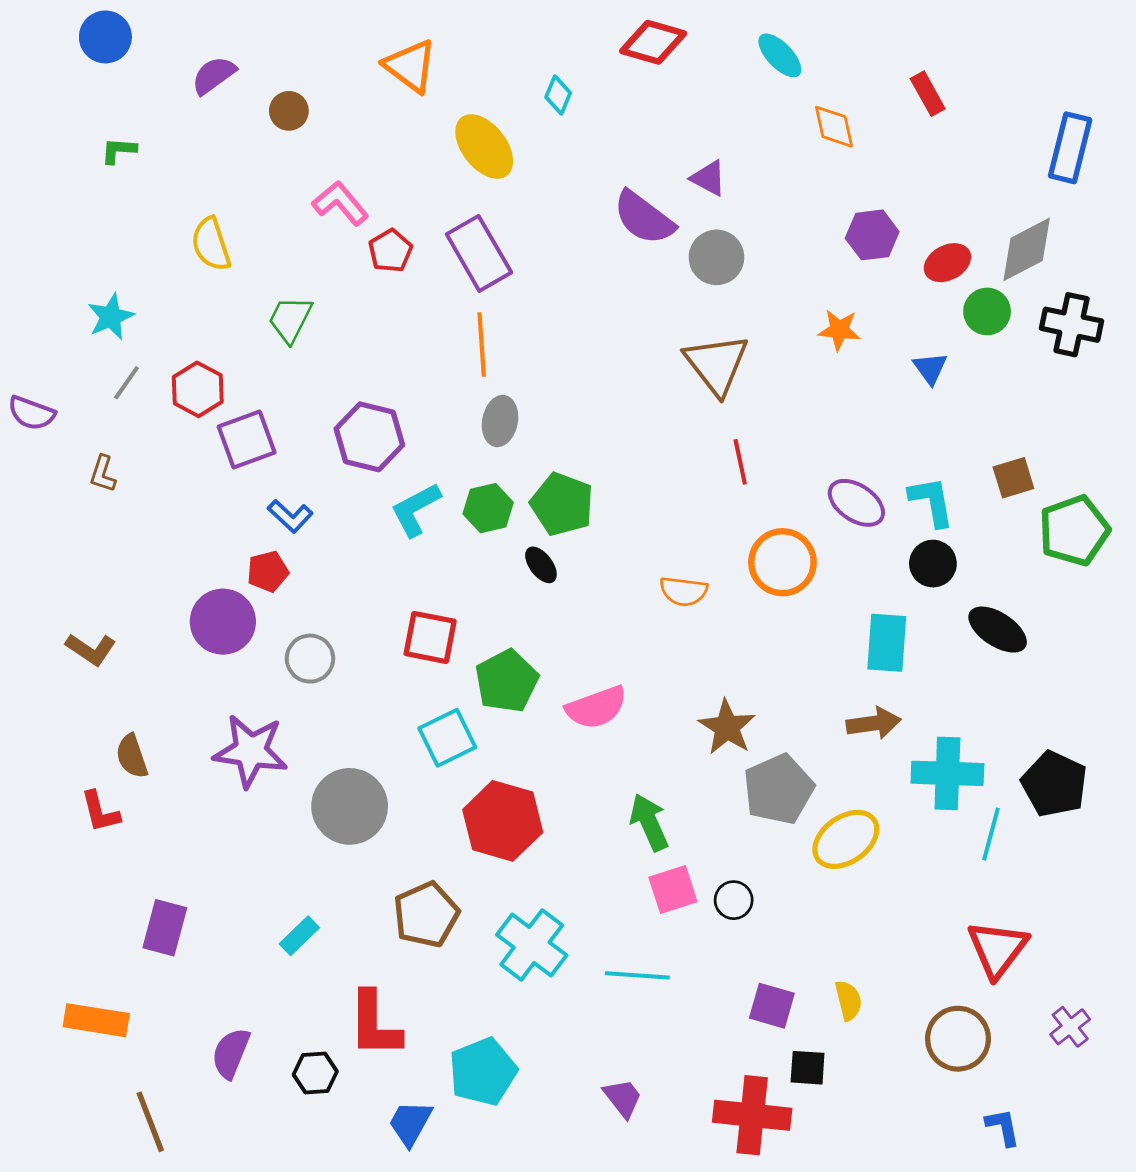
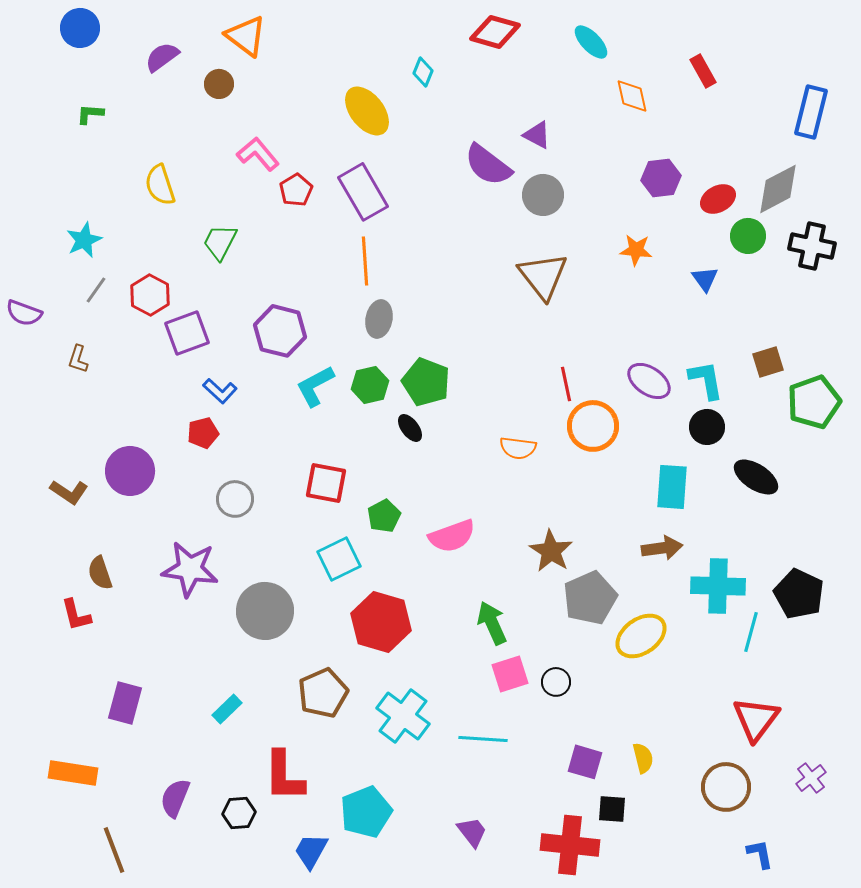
orange triangle: (410, 66) -> (246, 36), moved
red line: (740, 462) -> (566, 384), moved
purple circle: (223, 622) -> (130, 471), moved
green pentagon: (507, 681) -> (384, 516), size x0.7

